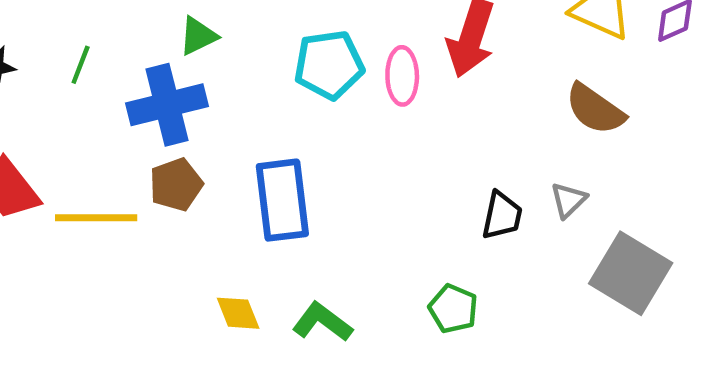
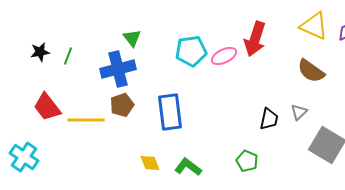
green triangle: (198, 36) -> (132, 38), turned -42
green line: (81, 65) -> (68, 56), moved
pink ellipse: (402, 76) -> (224, 56), turned 65

